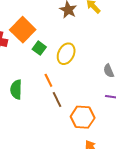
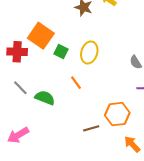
green semicircle: (16, 90) -> (45, 98), turned 120
brown line: (57, 100) -> (91, 128), moved, turned -70

